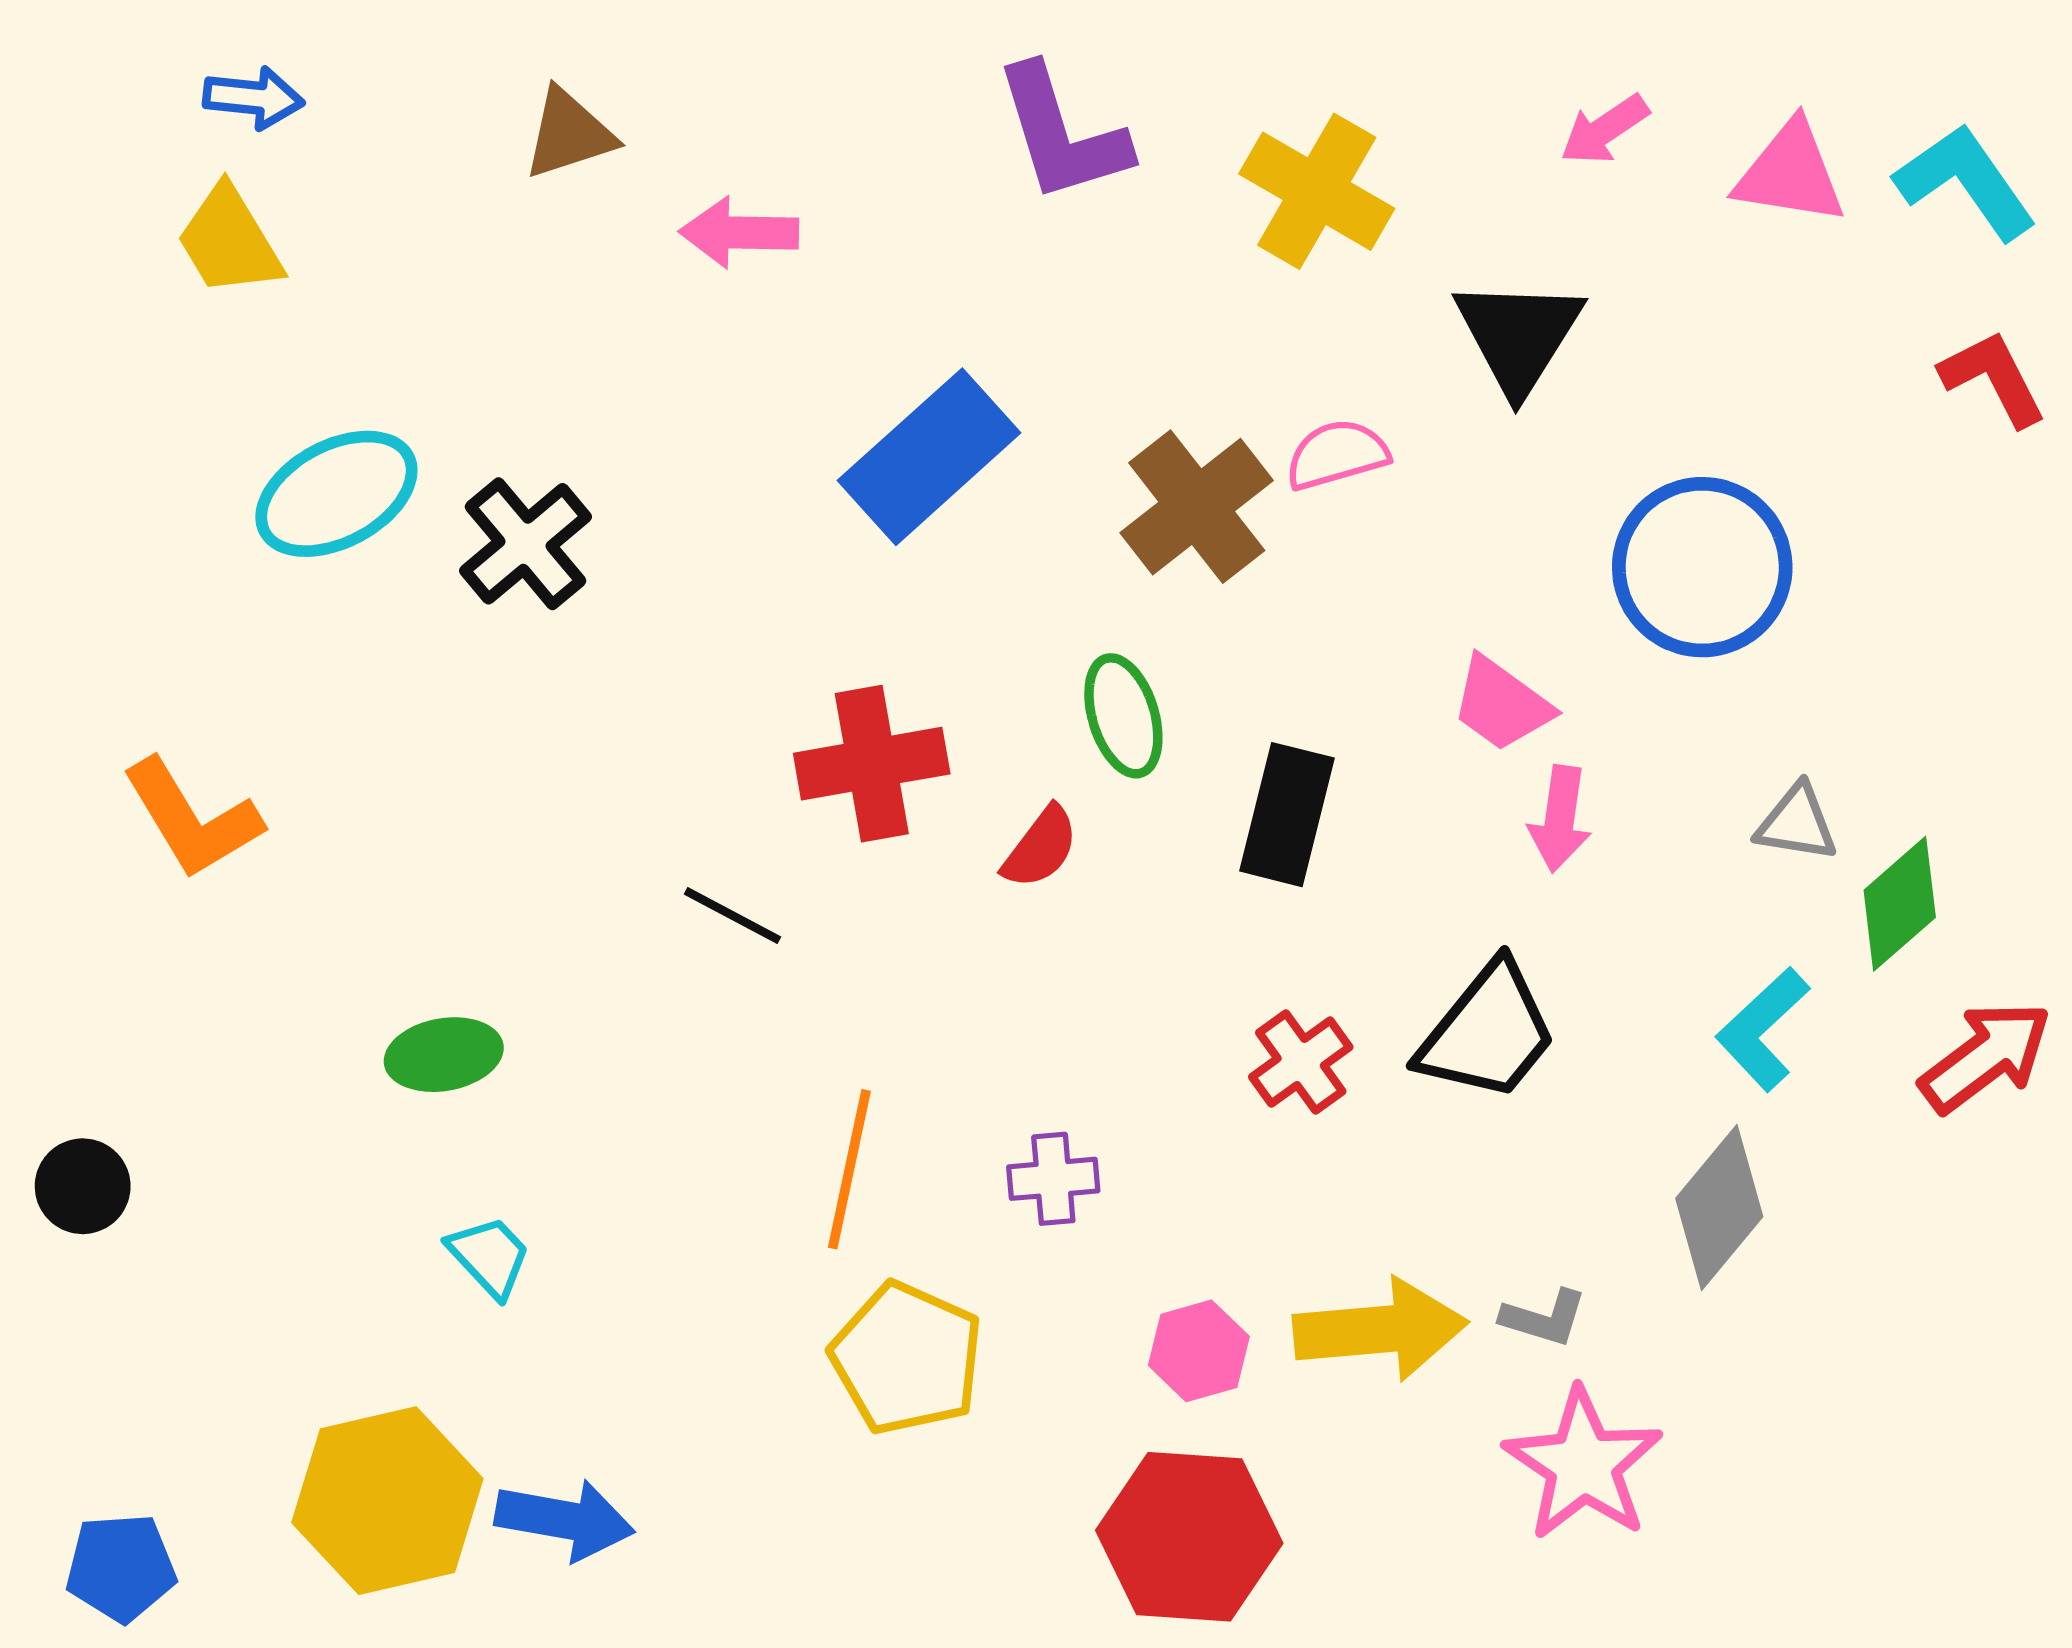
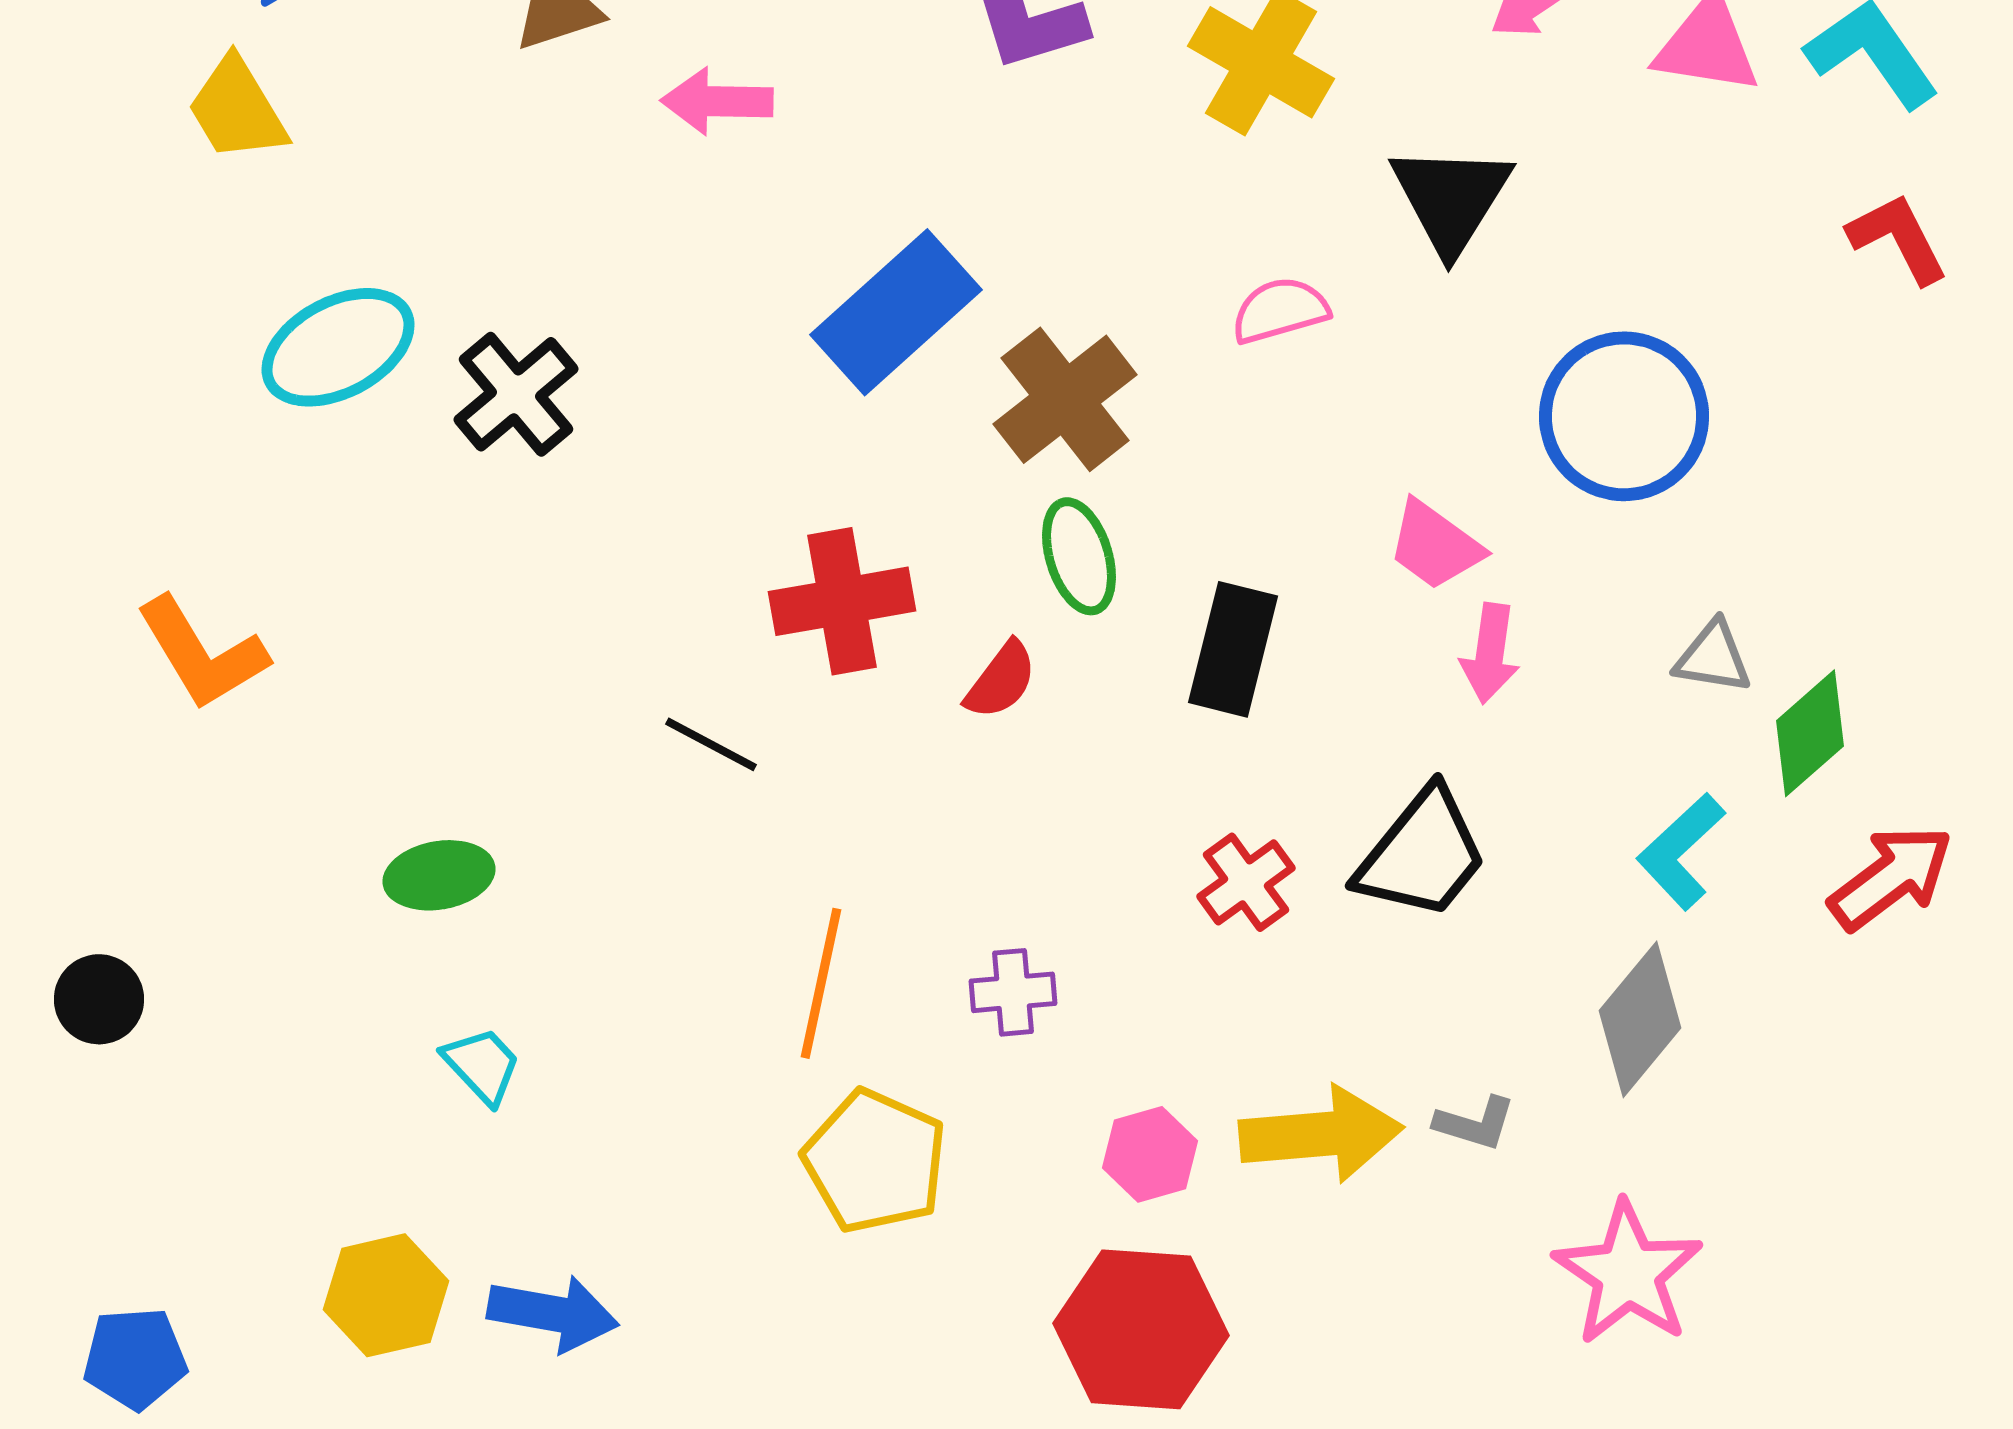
brown cross: (1197, 507) -> (1065, 399), moved
pink star: (1583, 1465) -> (1628, 1273), moved
yellow hexagon: (387, 1501) -> (386, 1295), size x0.7

